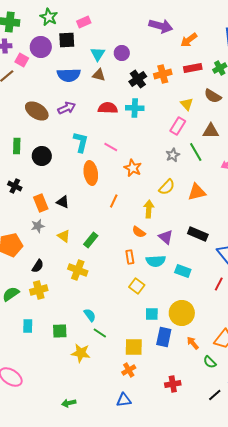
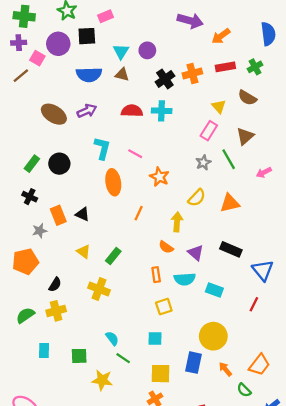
brown triangle: (211, 131) -> (245, 136), turned -42
green rectangle: (17, 146) -> (32, 164), moved, turned 35
gray star: (38, 226) -> (40, 231), moved
yellow square: (137, 286) -> (164, 307), turned 35
cyan square: (152, 314) -> (155, 338), moved

